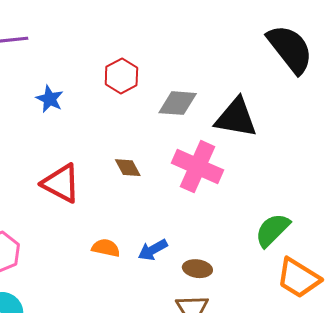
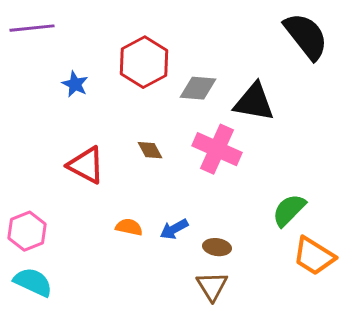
red hexagon: (121, 76) -> (144, 62), size x1.5

